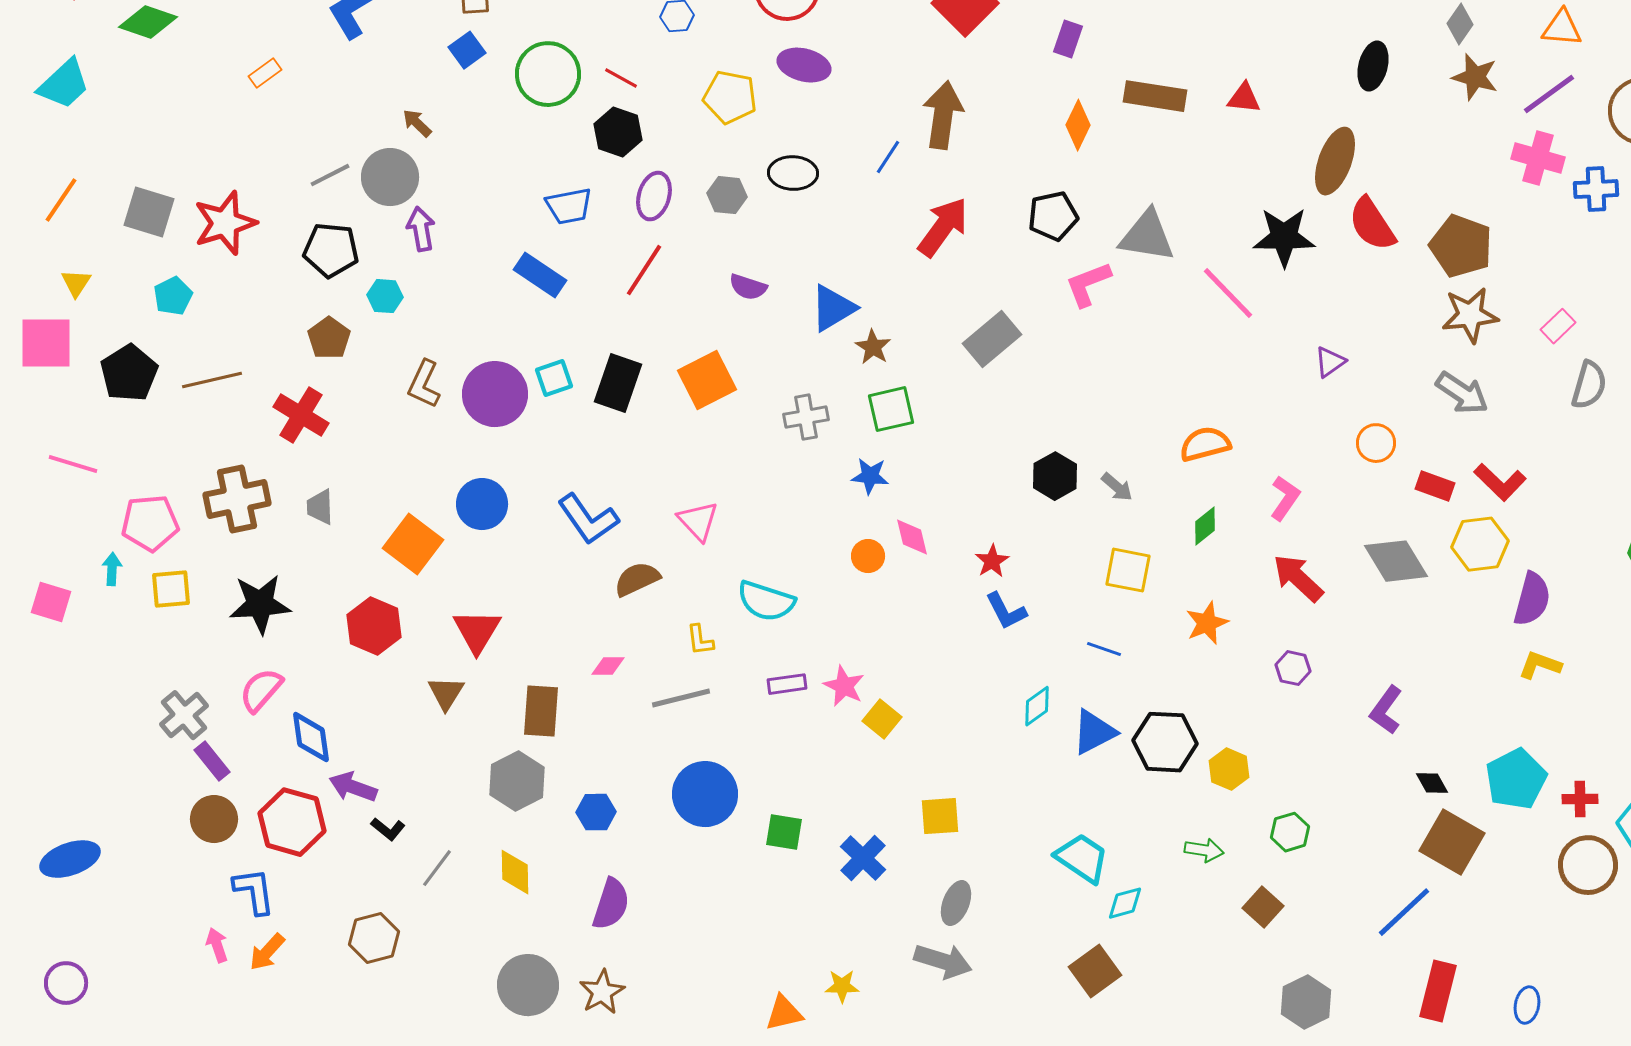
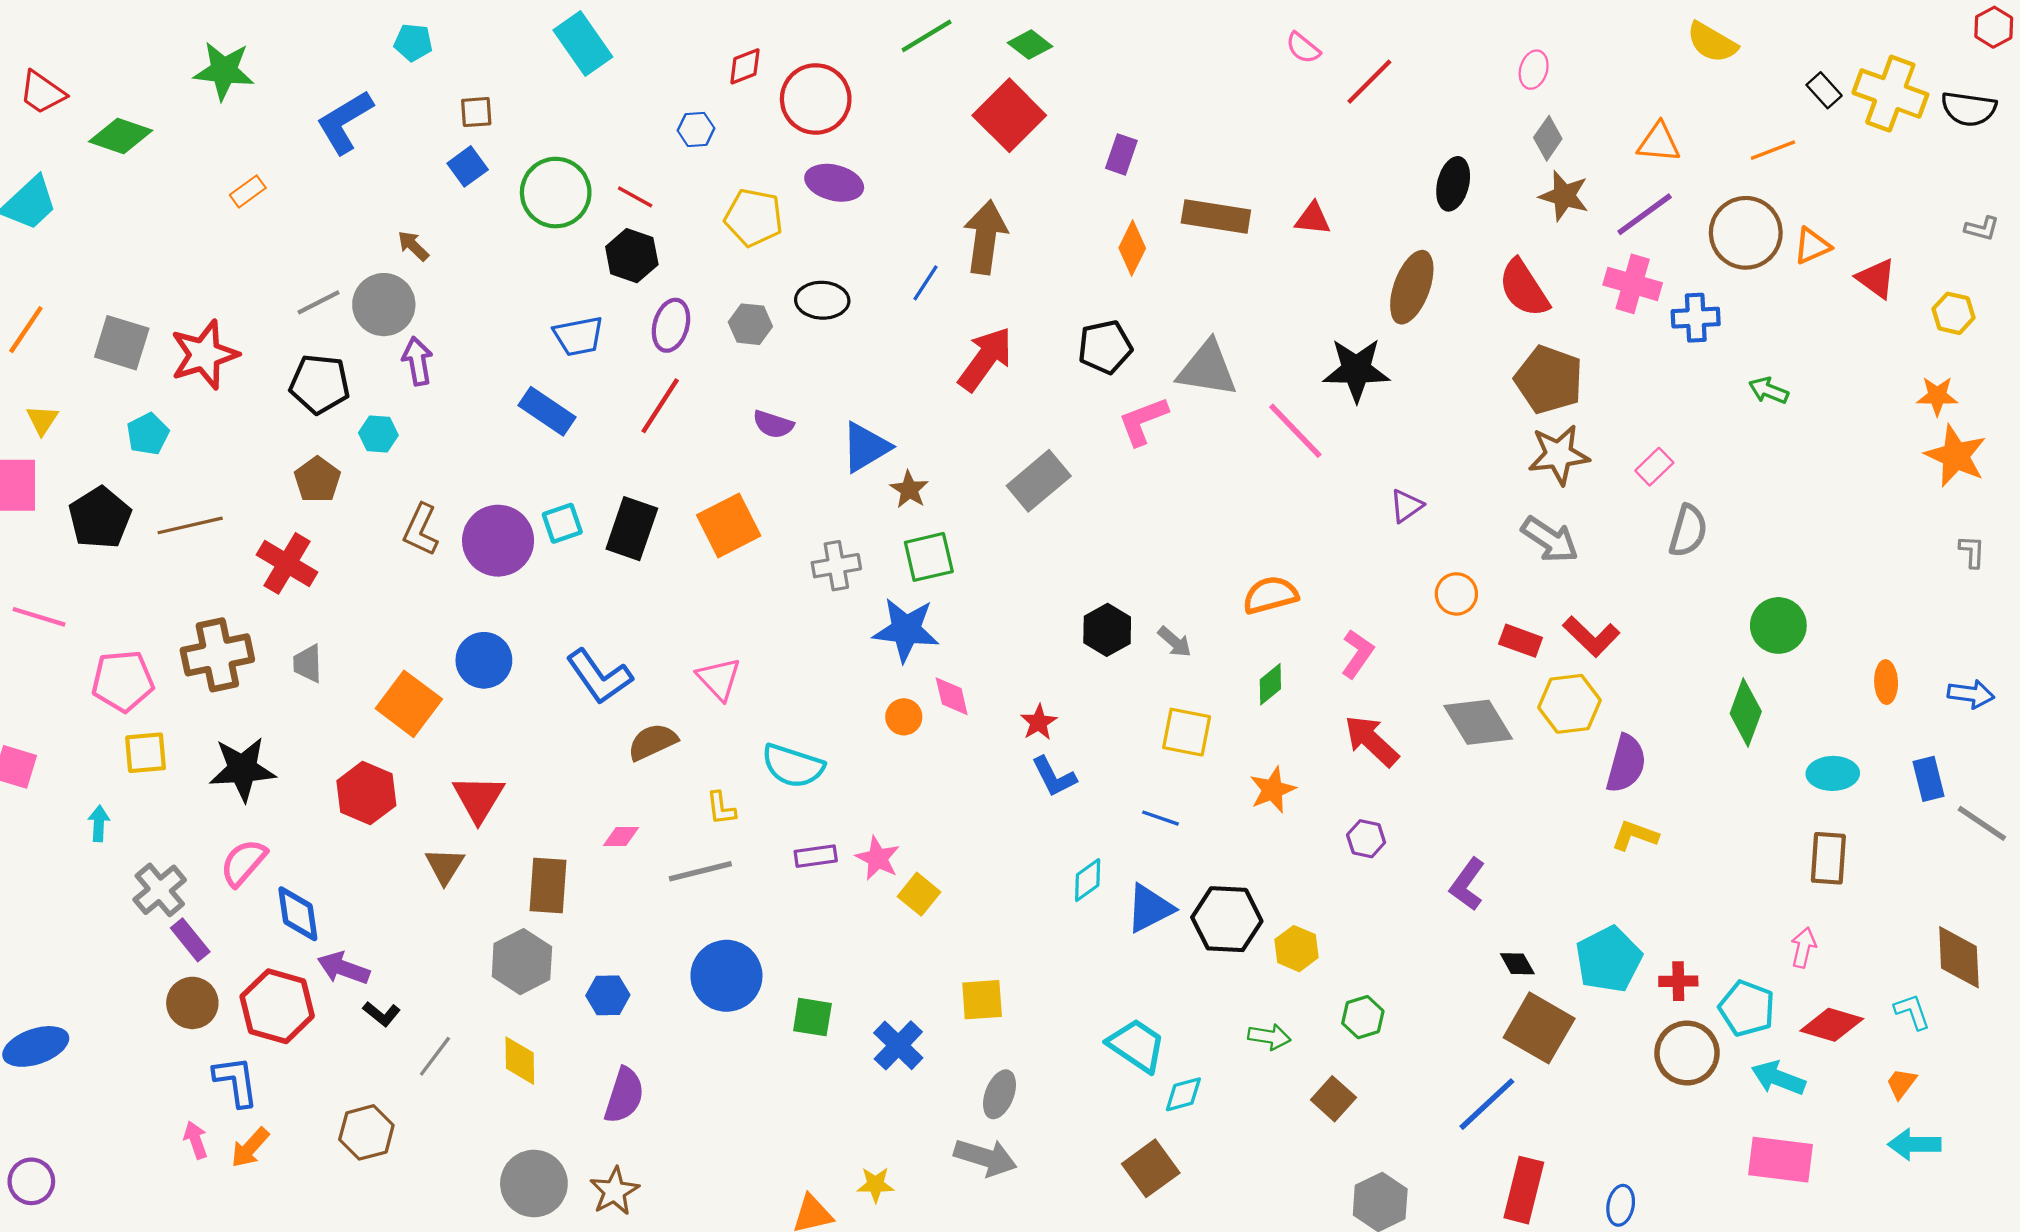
red semicircle: (1372, 224) -> (1524, 288), moved
blue star: (870, 476) -> (906, 630), size x1.6
cyan arrow: (112, 569) -> (99, 823), moved

